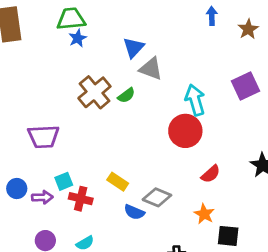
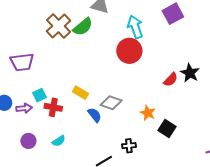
green semicircle: (126, 95) -> (83, 27), size x1.5
red semicircle: (211, 174) -> (171, 80), moved
blue semicircle: (134, 212) -> (95, 115), turned -147
black square: (228, 236) -> (167, 129), turned 30

